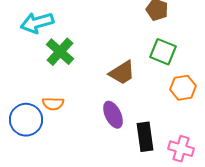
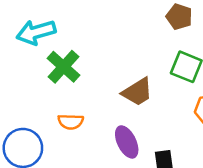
orange semicircle: (53, 104) -> (71, 122), moved

